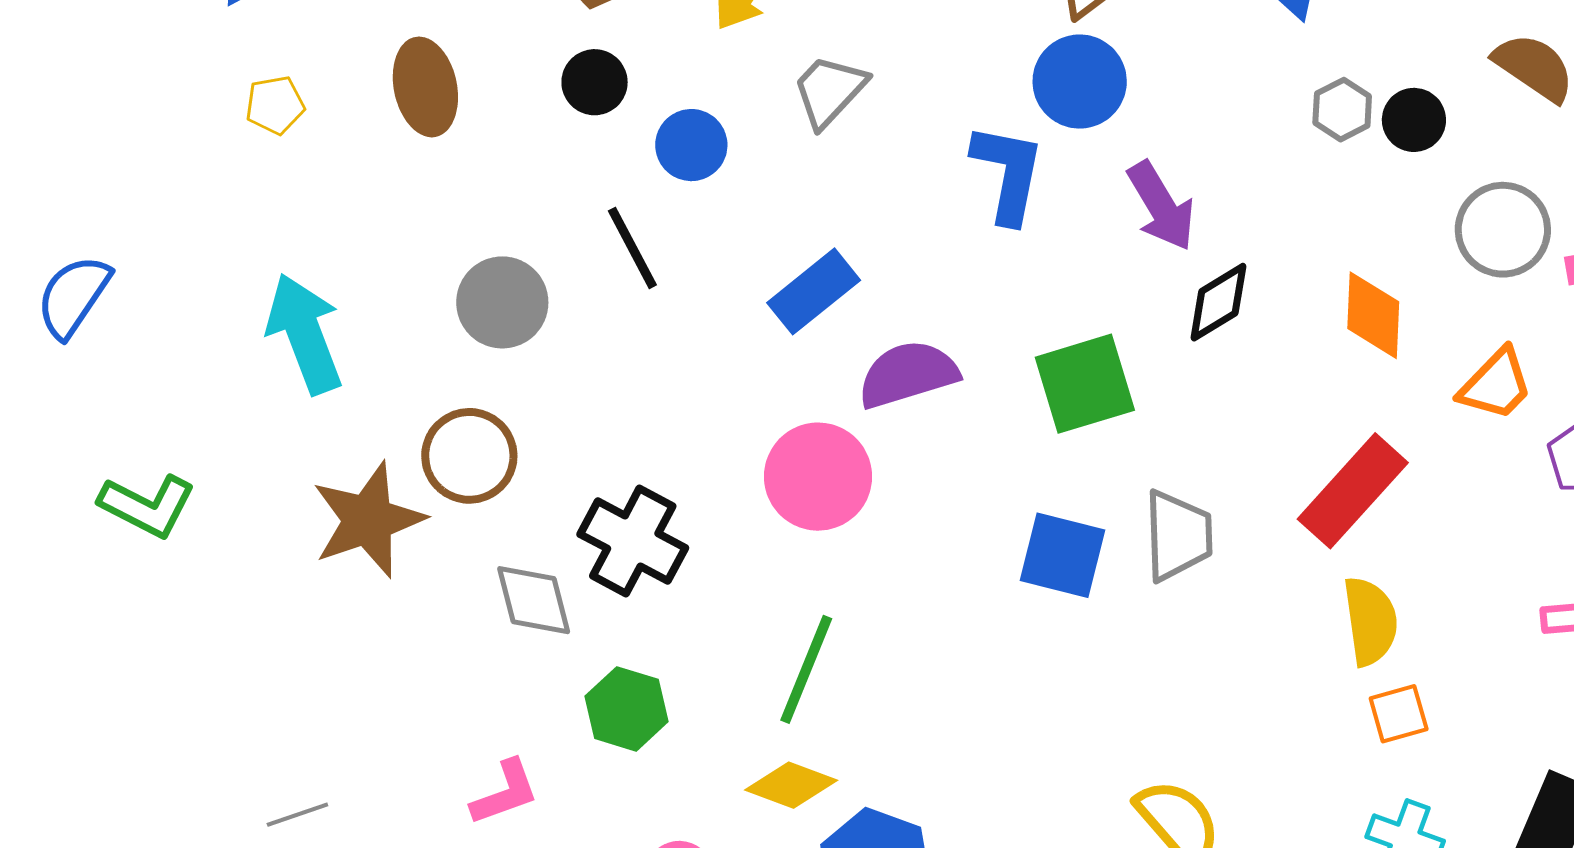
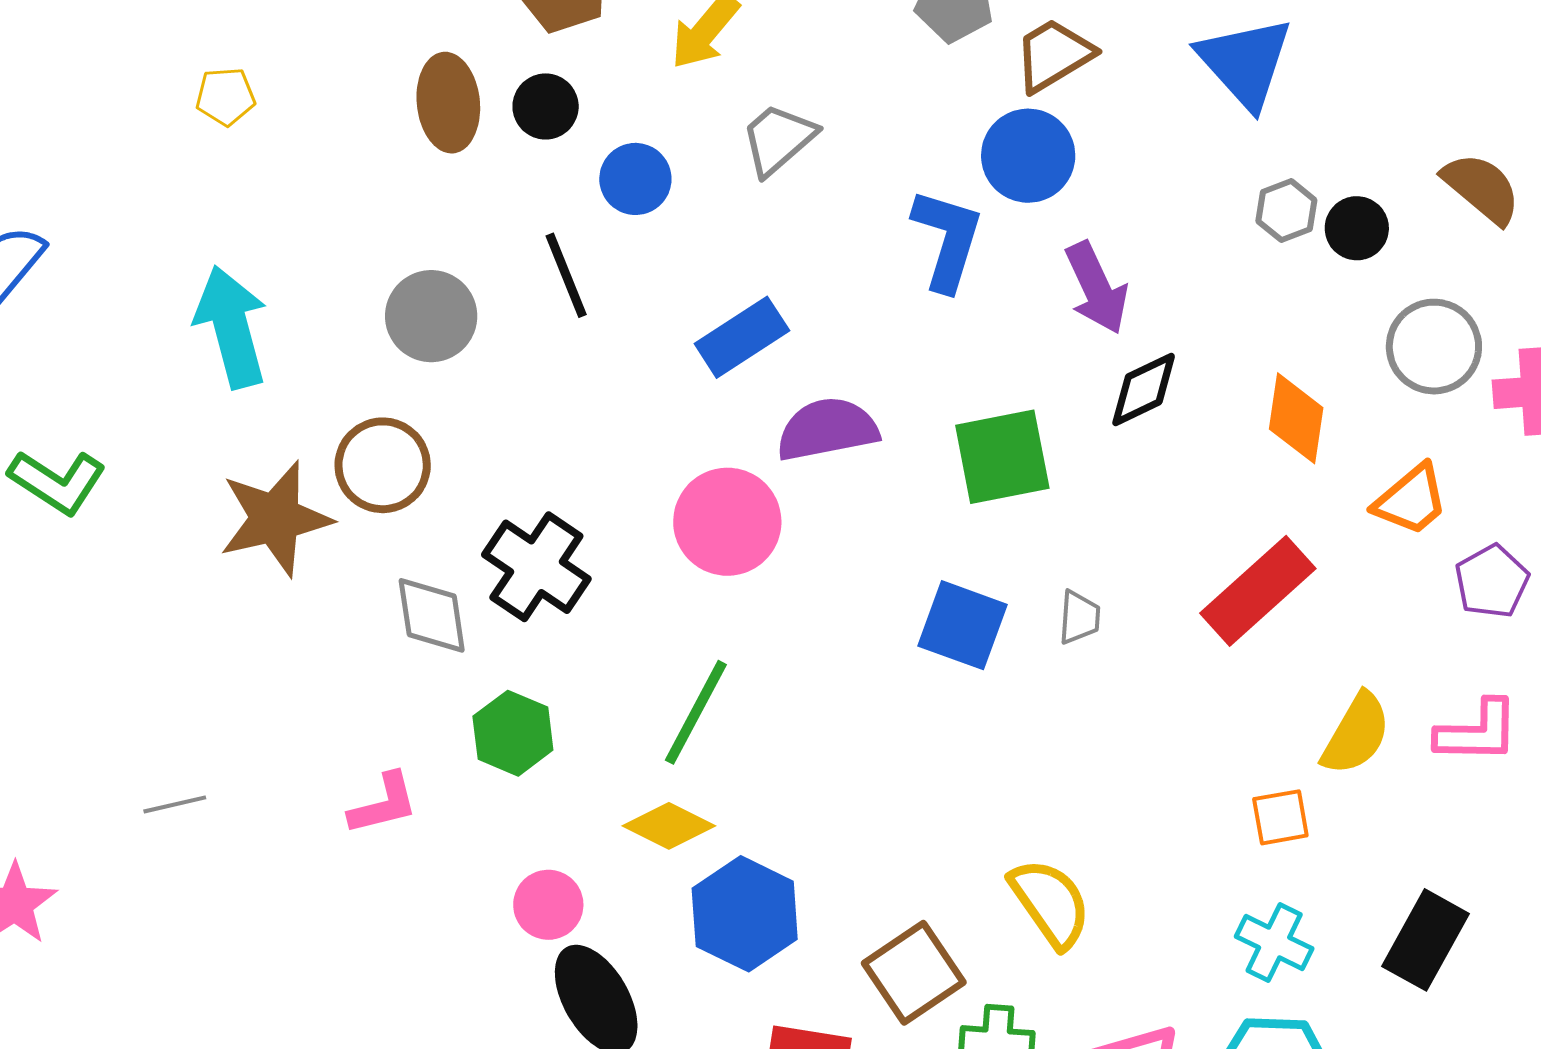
brown ellipse: (425, 87) -> (448, 103), moved
gray trapezoid: (1178, 535) -> (1079, 617), size x0.6
yellow semicircle: (1370, 621) -> (1356, 734), moved, turned 32

